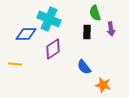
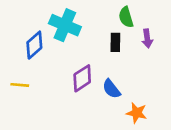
blue diamond: (26, 34) -> (34, 45), turned -40
purple diamond: (53, 49) -> (82, 78), moved

